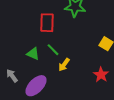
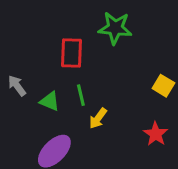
green line: (53, 50) -> (81, 95), turned 32
gray arrow: (12, 76) -> (17, 86), moved

